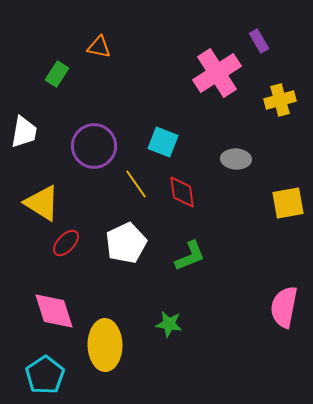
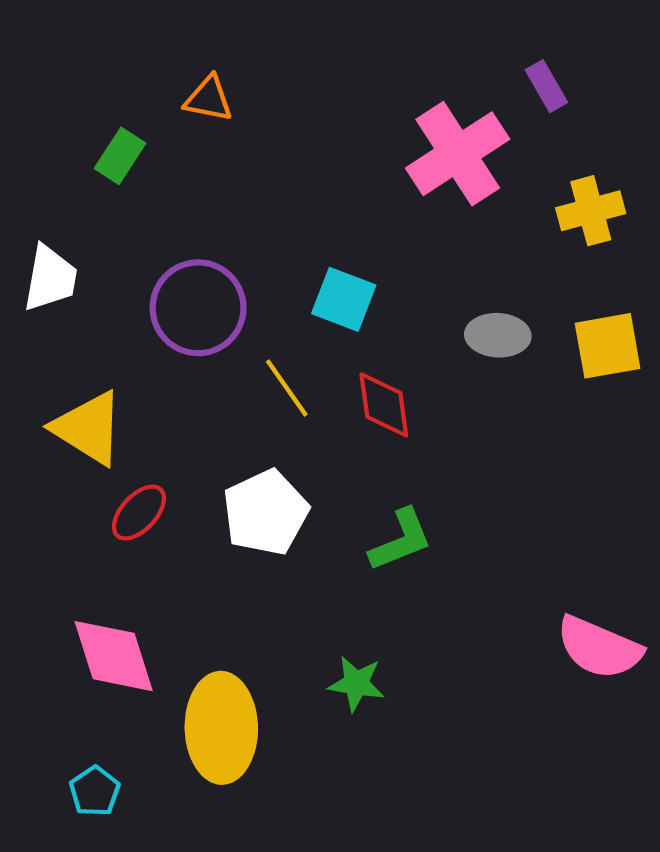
yellow square: (288, 203) -> (608, 346), moved
pink semicircle: (284, 307) -> (599, 648), turned -78
cyan pentagon: (45, 375) -> (95, 791), size x0.6

